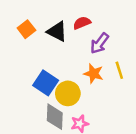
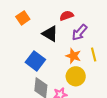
black triangle: (57, 31) -> (50, 34), moved
yellow circle: (68, 93) -> (76, 76), moved

